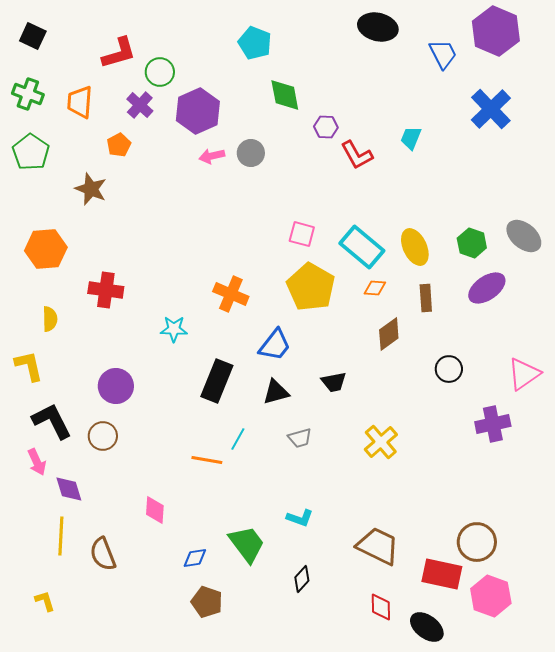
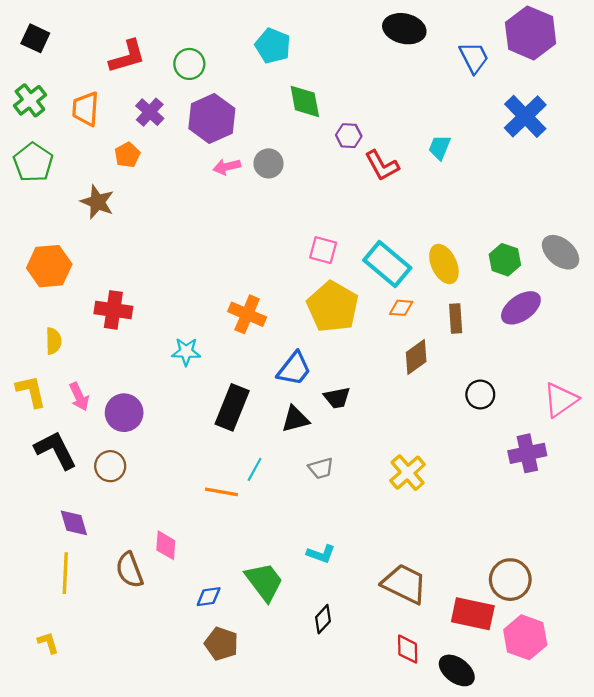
green circle: (160, 72) -> (189, 64), moved
green cross: (28, 94) -> (30, 100), turned 32
black trapezoid: (334, 382) -> (337, 398), moved
pink arrow: (37, 462) -> (79, 397), moved
brown semicircle: (103, 554) -> (129, 570), moved

